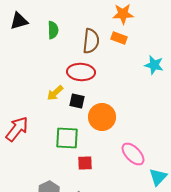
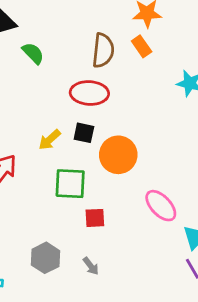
green semicircle: (53, 30) -> (33, 53), moved, turned -42
orange rectangle: (119, 38) -> (142, 46), turned 35
yellow arrow: (55, 93) -> (50, 140), moved

